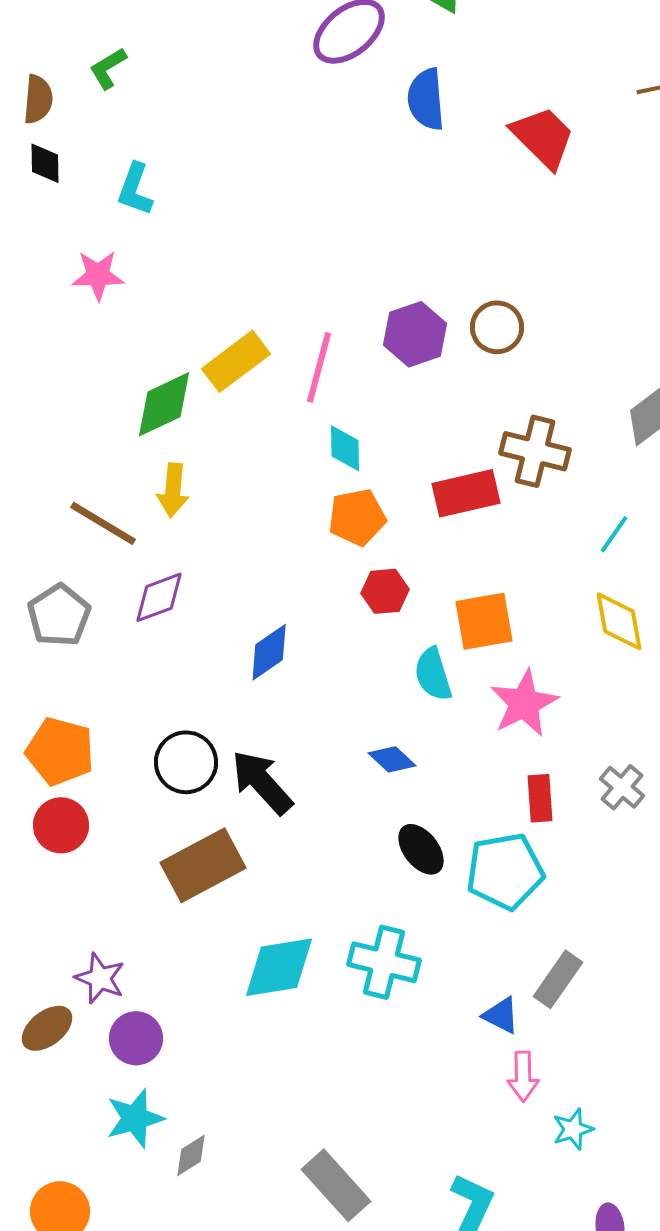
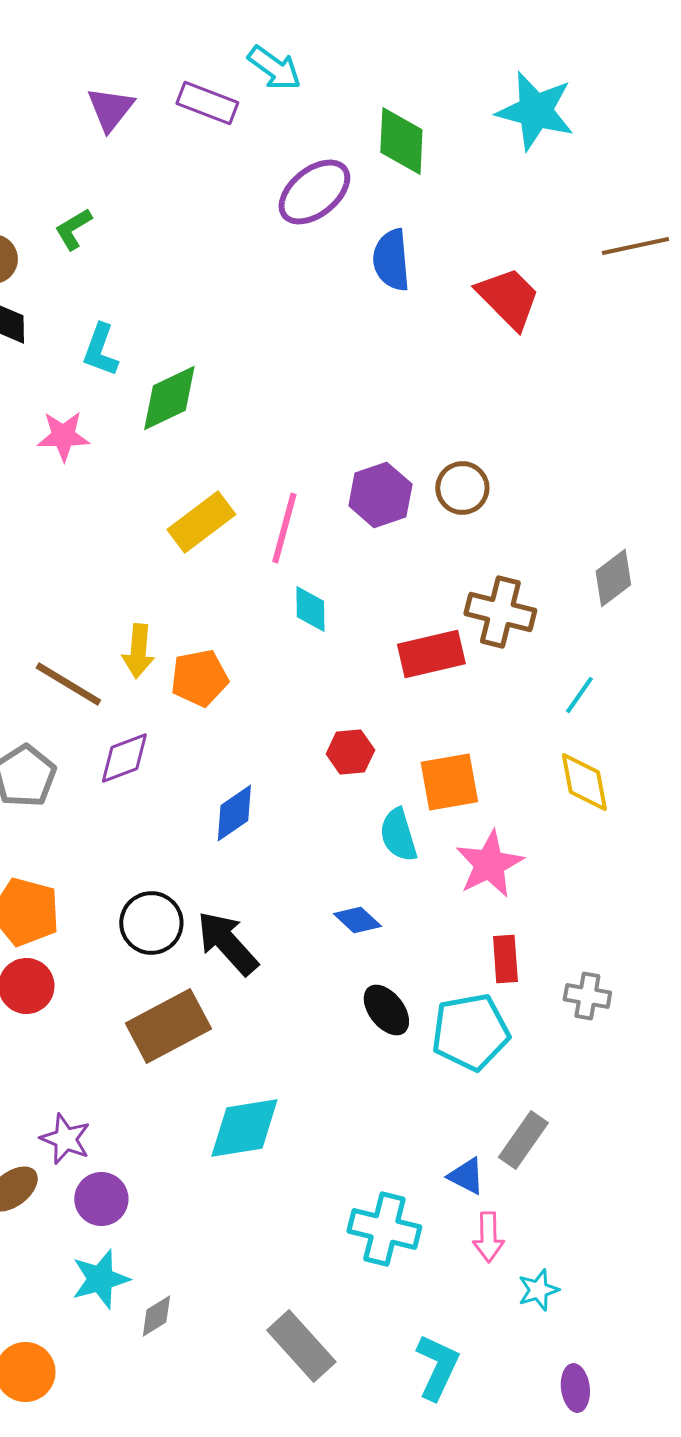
green diamond: (164, 404) -> (169, 398), moved
orange pentagon: (357, 517) -> (199, 678), moved
gray cross: (622, 787) -> (587, 996), moved, turned -30
cyan cross: (384, 962) -> (384, 1229), moved

